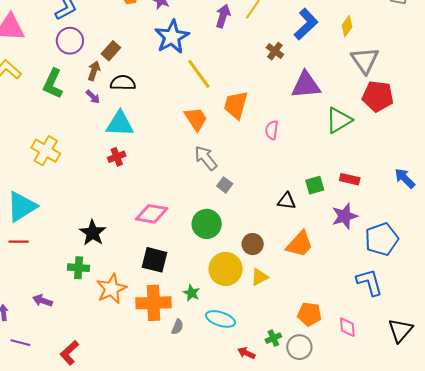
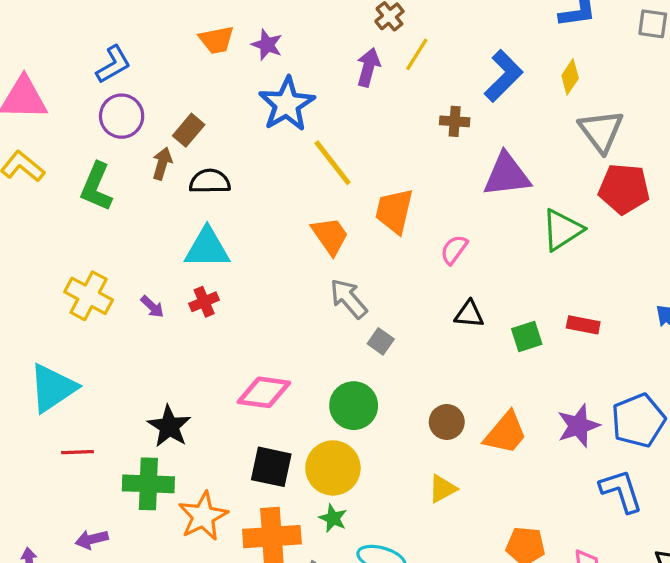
brown cross: (275, 51) -> (455, 121), turned -30
purple arrow: (93, 97) -> (152, 307), moved
pink semicircle: (272, 130) -> (454, 250), turned 30
black triangle: (287, 201) -> (469, 314), moved
purple star: (345, 216) -> (578, 426), moved
red line: (19, 242) -> (78, 452), moved
brown circle: (253, 244) -> (447, 422), moved
green cross: (79, 268) -> (148, 484), size x1.4
yellow circle: (226, 269) -> (333, 468), moved
purple arrow: (42, 301) -> (92, 539), turned -30

